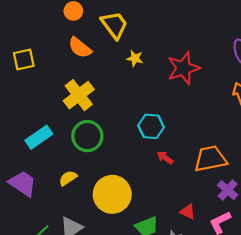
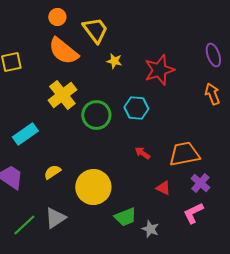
orange semicircle: (80, 48) -> (63, 51), size x1.4
cyan hexagon: (151, 126) -> (136, 108), moved
green circle: (87, 136) -> (96, 115), moved
red triangle: (188, 212) -> (163, 188), moved

